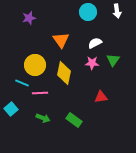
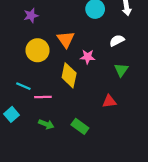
white semicircle: (95, 43) -> (117, 40), moved
green triangle: (113, 60) -> (121, 70), moved
pink star: (92, 63) -> (88, 57), moved
yellow circle: (35, 65) -> (38, 50), moved

